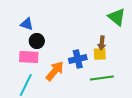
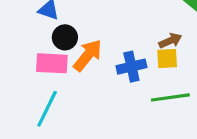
brown arrow: (102, 43) -> (170, 41), turned -120
orange arrow: (55, 71) -> (88, 55), moved

